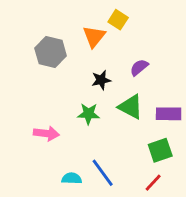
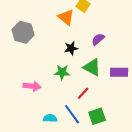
orange triangle: (94, 37) -> (66, 17), turned -30
gray hexagon: (51, 52) -> (23, 32), moved
green square: (160, 150) -> (97, 116), moved
red line: (153, 183) -> (83, 93), moved

